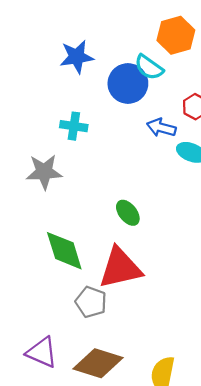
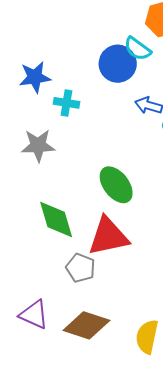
blue star: (77, 57) -> (35, 77), moved
green ellipse: (128, 213) -> (116, 185), size x1.5

